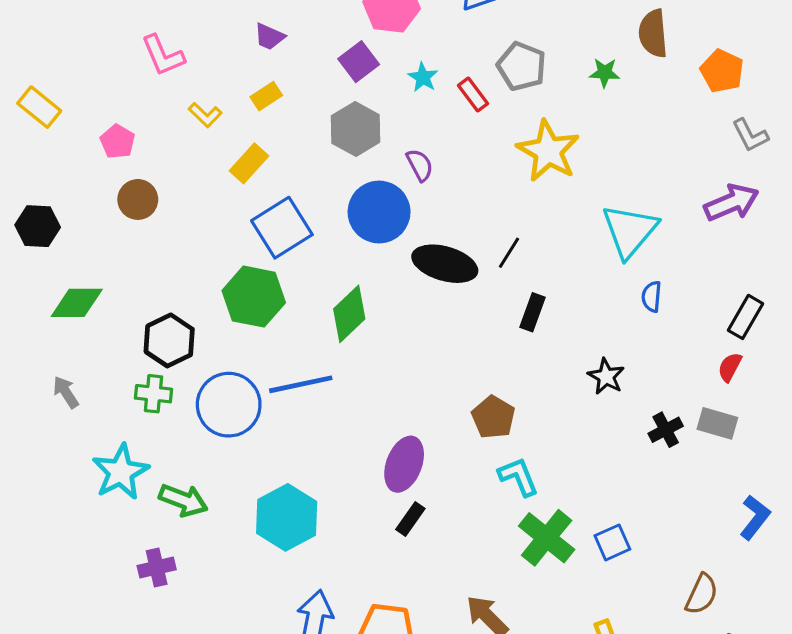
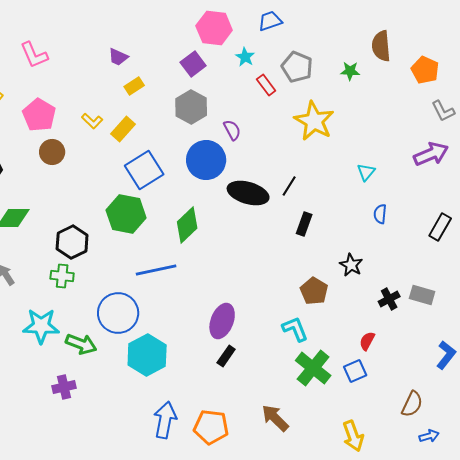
purple trapezoid: (269, 37) -> (118, 57), moved
pink L-shape: (163, 55) -> (34, 55), moved
cyan star: (423, 77) -> (245, 57), moved
yellow L-shape: (205, 115) -> (92, 121), moved
pink pentagon: (117, 142) -> (39, 115), size x1.5
cyan triangle: (630, 231) -> (366, 172), size x0.5
red semicircle: (730, 367) -> (367, 341), moved
blue circle: (229, 405) -> (118, 313), moved
brown pentagon: (493, 417) -> (314, 291), moved
cyan star: (121, 472) -> (41, 326), turned 30

